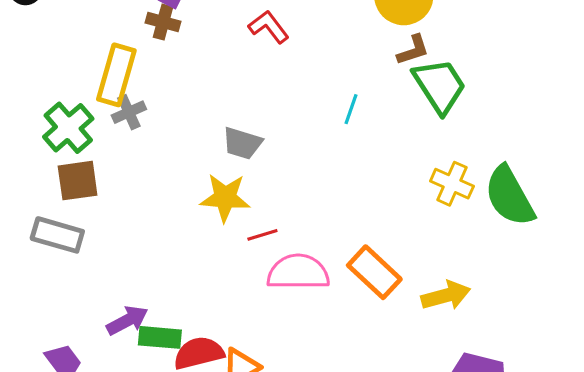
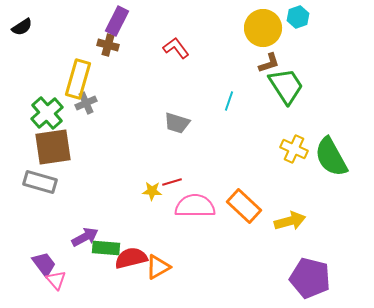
gray trapezoid: (242, 143) -> (177, 123), moved
brown square: (78, 181) -> (53, 147), size x1.4
yellow star: (225, 198) -> (152, 191), moved, size x0.6

